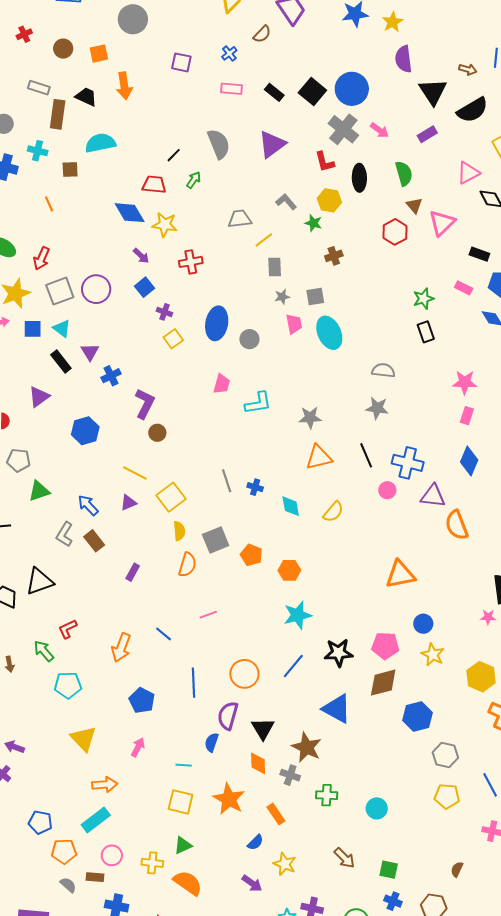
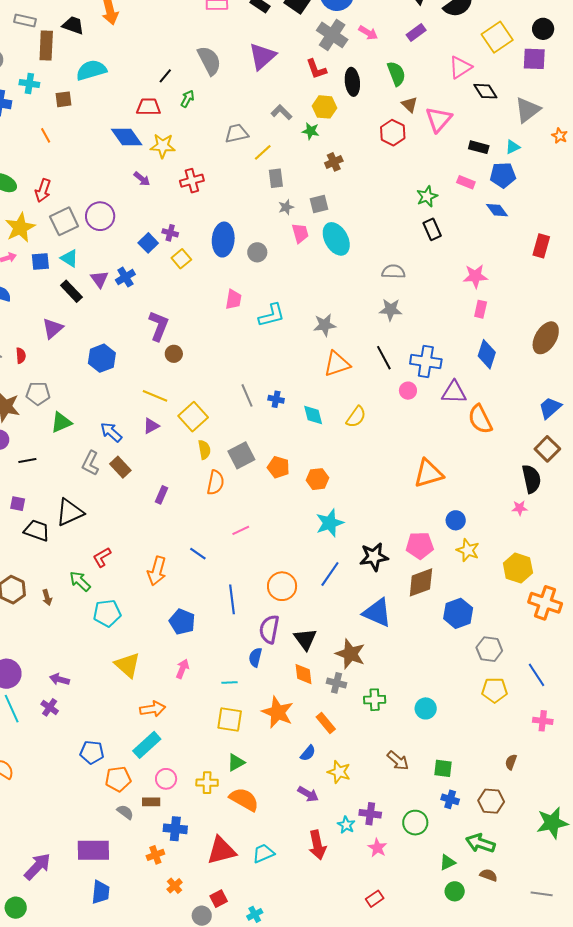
blue square: (144, 287) -> (148, 243), moved
blue cross: (111, 376) -> (125, 277), moved

